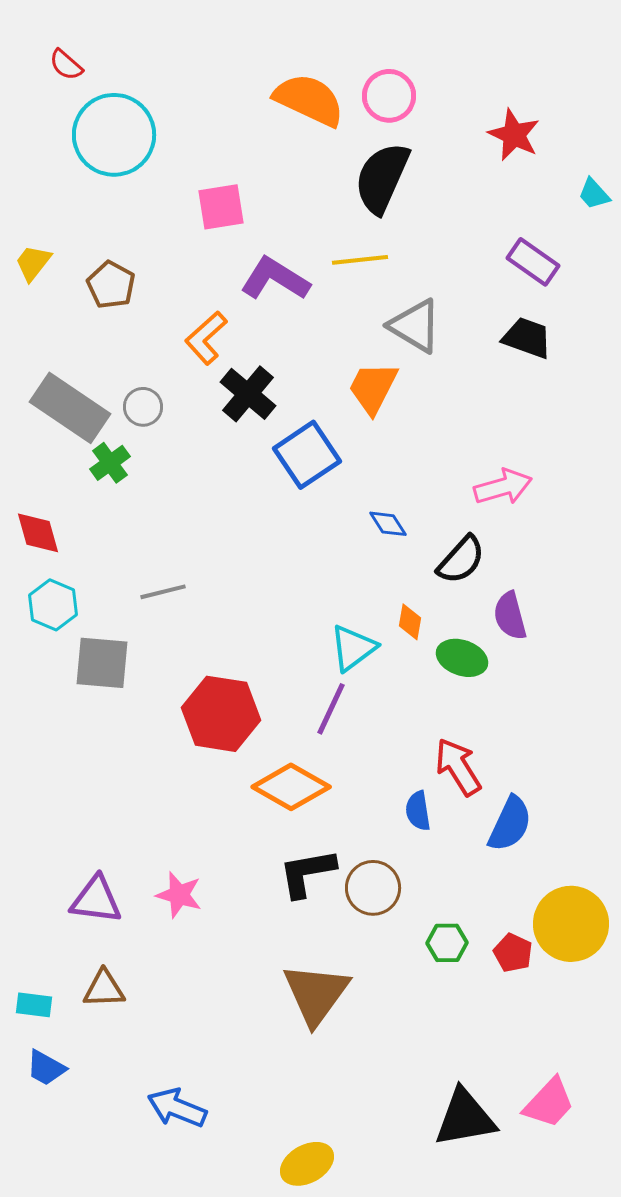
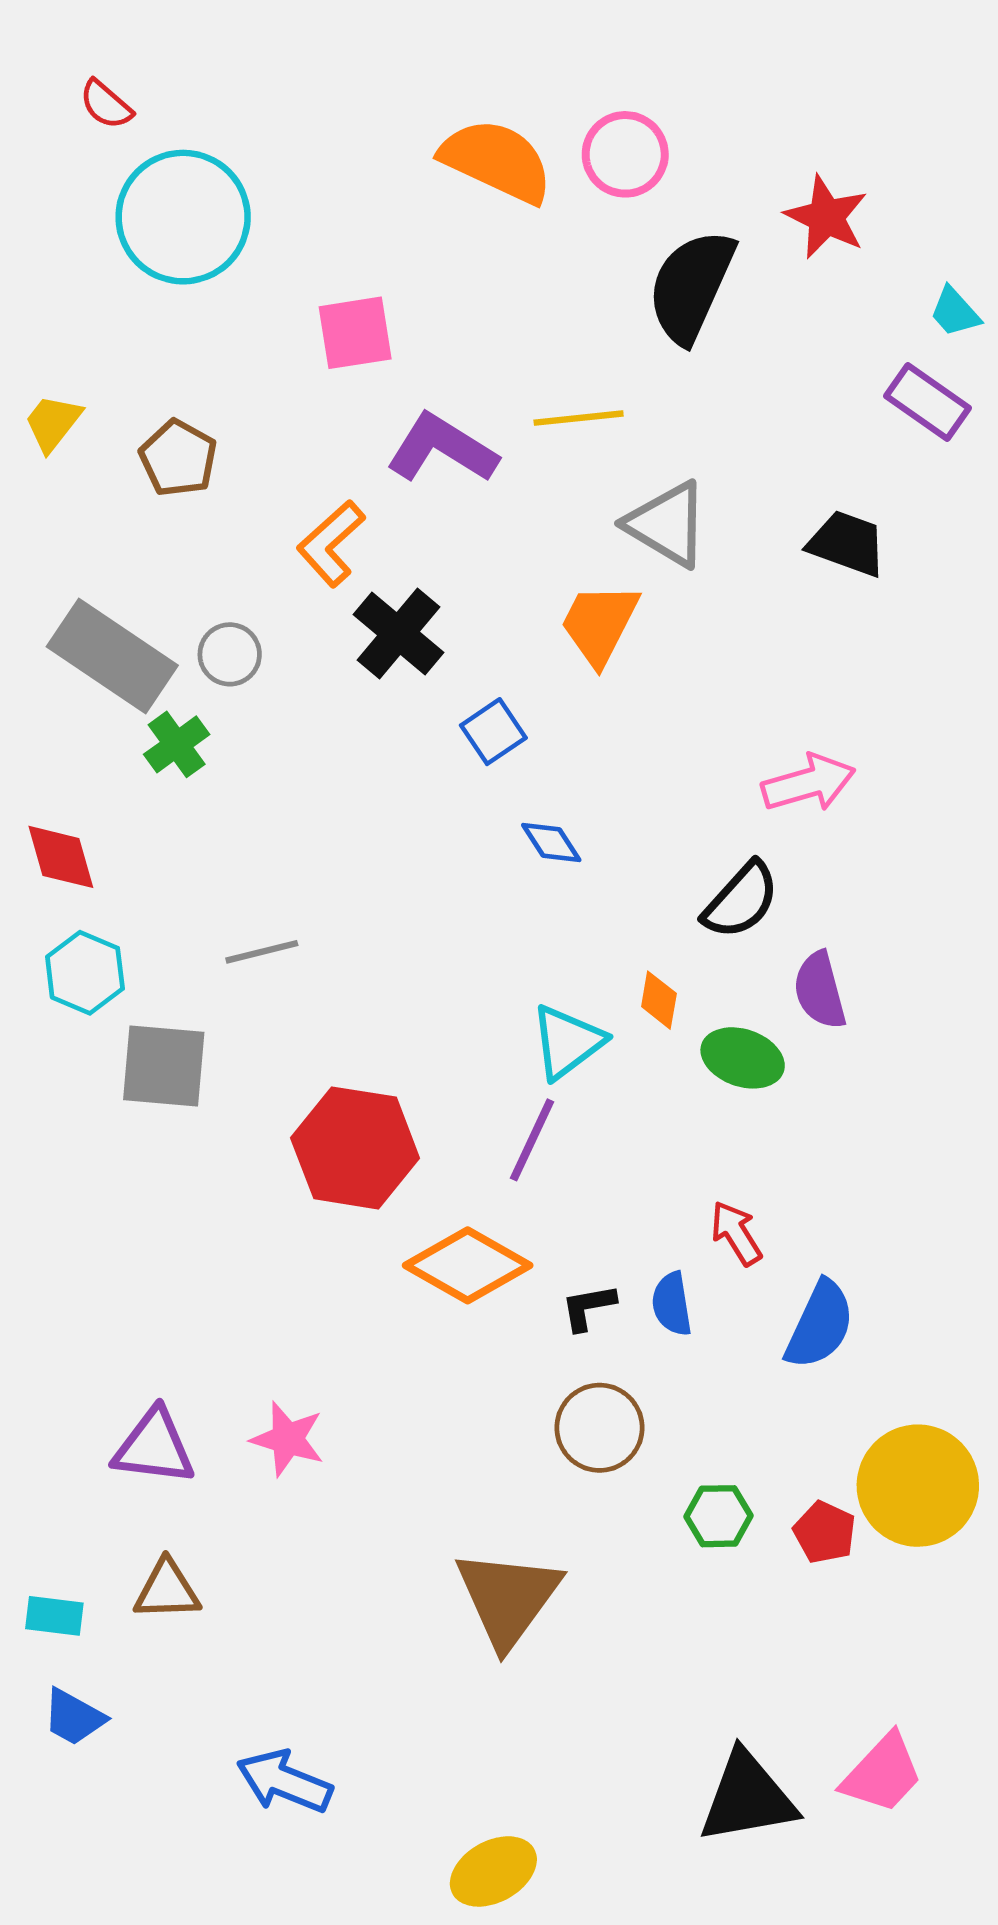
black semicircle: (382, 178) -> (691, 286), moved
purple rectangle: (533, 262) -> (927, 402), moved
blue square: (307, 455) -> (493, 732), size x0.6
blue diamond: (388, 524) -> (551, 842), moved
red arrow: (458, 767) -> (736, 1233), size x0.7
black L-shape: (307, 873) -> (588, 1307), moved, size x0.6

